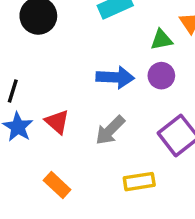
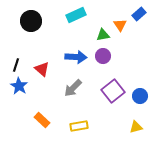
red triangle: (57, 122) -> (42, 69), moved
yellow rectangle: (139, 182) -> (79, 126), moved

